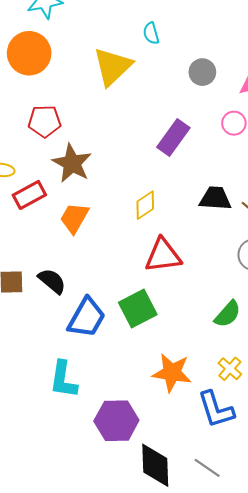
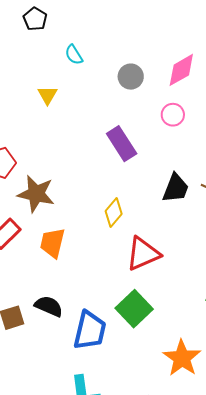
yellow triangle: (113, 66) -> (48, 95), size x0.5
purple rectangle: (173, 137) -> (122, 144), turned -52
black trapezoid: (215, 198) -> (176, 188), turned 124
orange star: (172, 373) -> (182, 358), turned -30

